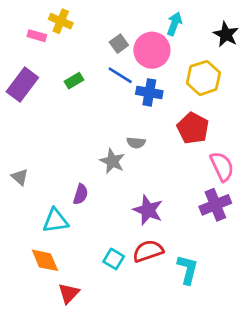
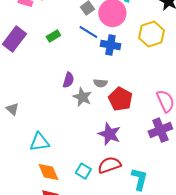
red pentagon: (193, 128) -> (120, 99), moved
purple semicircle: (81, 194) -> (68, 80), moved
orange diamond: (45, 260) -> (48, 172), moved

